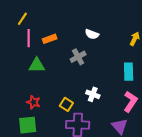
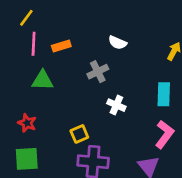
white cross: (93, 94) -> (116, 105), moved
red star: (33, 102) -> (27, 123), moved
yellow square: (66, 104) -> (79, 134), turned 32

